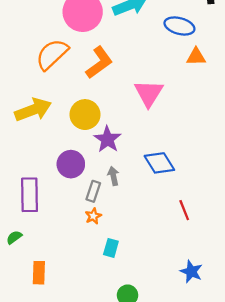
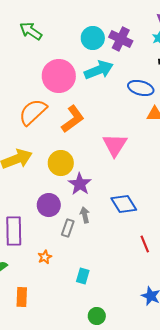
orange star: (93, 216) -> (45, 257), moved

